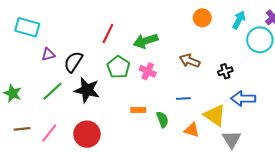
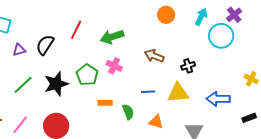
black semicircle: (73, 62) -> (45, 45), moved
green pentagon: (118, 67) -> (87, 75), moved
black star: (87, 90) -> (56, 84), turned -30
blue arrow: (243, 98) -> (218, 99), moved
yellow triangle: (215, 115) -> (178, 93), moved, turned -40

